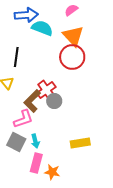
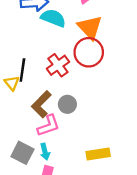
black line: (16, 57) -> (22, 70), moved
red cross: (46, 90) -> (58, 65), moved
pink L-shape: (23, 119) -> (48, 126), moved

